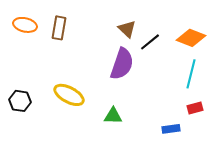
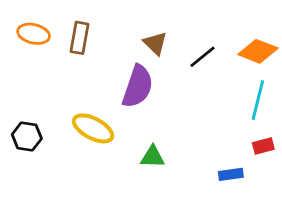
brown triangle: (127, 29) -> (155, 43), moved
purple semicircle: (122, 64) -> (138, 86), moved

